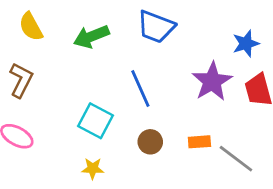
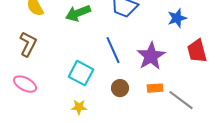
blue star: (246, 44) -> (177, 18), moved
purple star: (212, 81) -> (151, 56), moved

